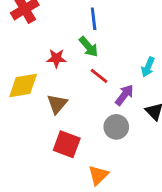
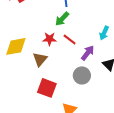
green arrow: (89, 47) -> (62, 19), turned 84
red star: (56, 58) -> (50, 39), moved

